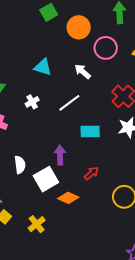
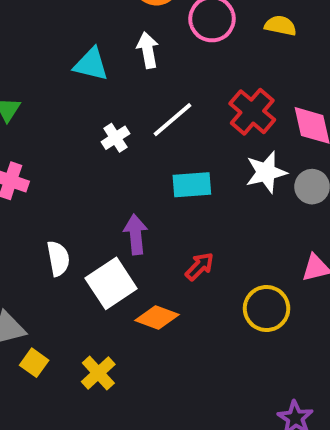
white arrow: (83, 72) -> (148, 50), moved, turned 42
white cross: (32, 102) -> (115, 138), moved
white line: (69, 103) -> (173, 120), moved

